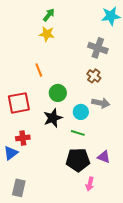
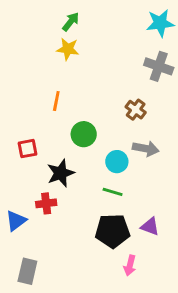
gray cross: (98, 48) -> (159, 66), moved
orange line: (39, 70) -> (56, 101), turned 32
red square: (19, 103) -> (27, 149), size x0.6
black star: (53, 118) -> (61, 173), moved
red cross: (23, 138) -> (46, 203), moved

